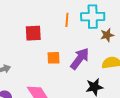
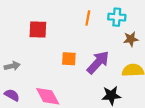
cyan cross: (93, 17) -> (117, 17), size x0.7
red square: (33, 33) -> (38, 30), moved

